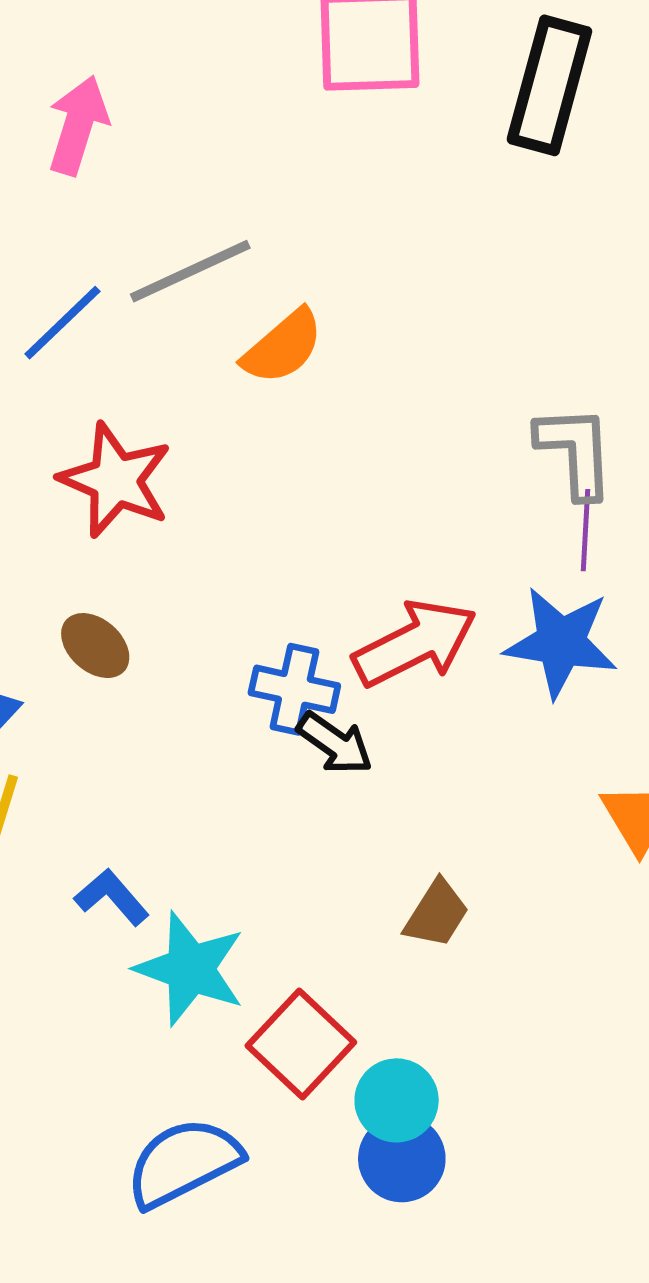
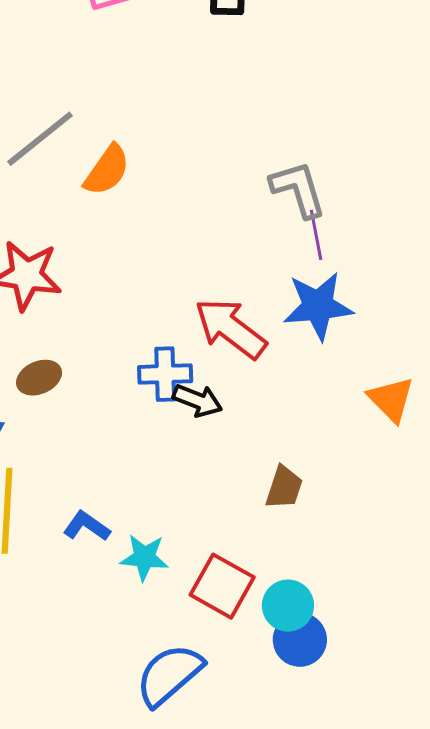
red arrow: (415, 643) -> (231, 328), turned -102
brown ellipse: (95, 646) -> (39, 378), turned -51
cyan star: (190, 969) -> (144, 557), size x0.7

